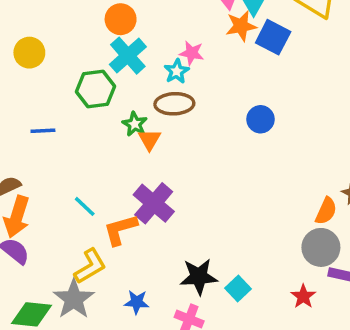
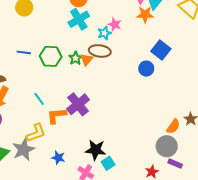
blue square: (273, 37) -> (161, 50), moved
green hexagon: (95, 89) -> (51, 56), moved
orange triangle: (149, 140) -> (87, 60), moved
cyan square: (238, 288) -> (108, 163), moved

